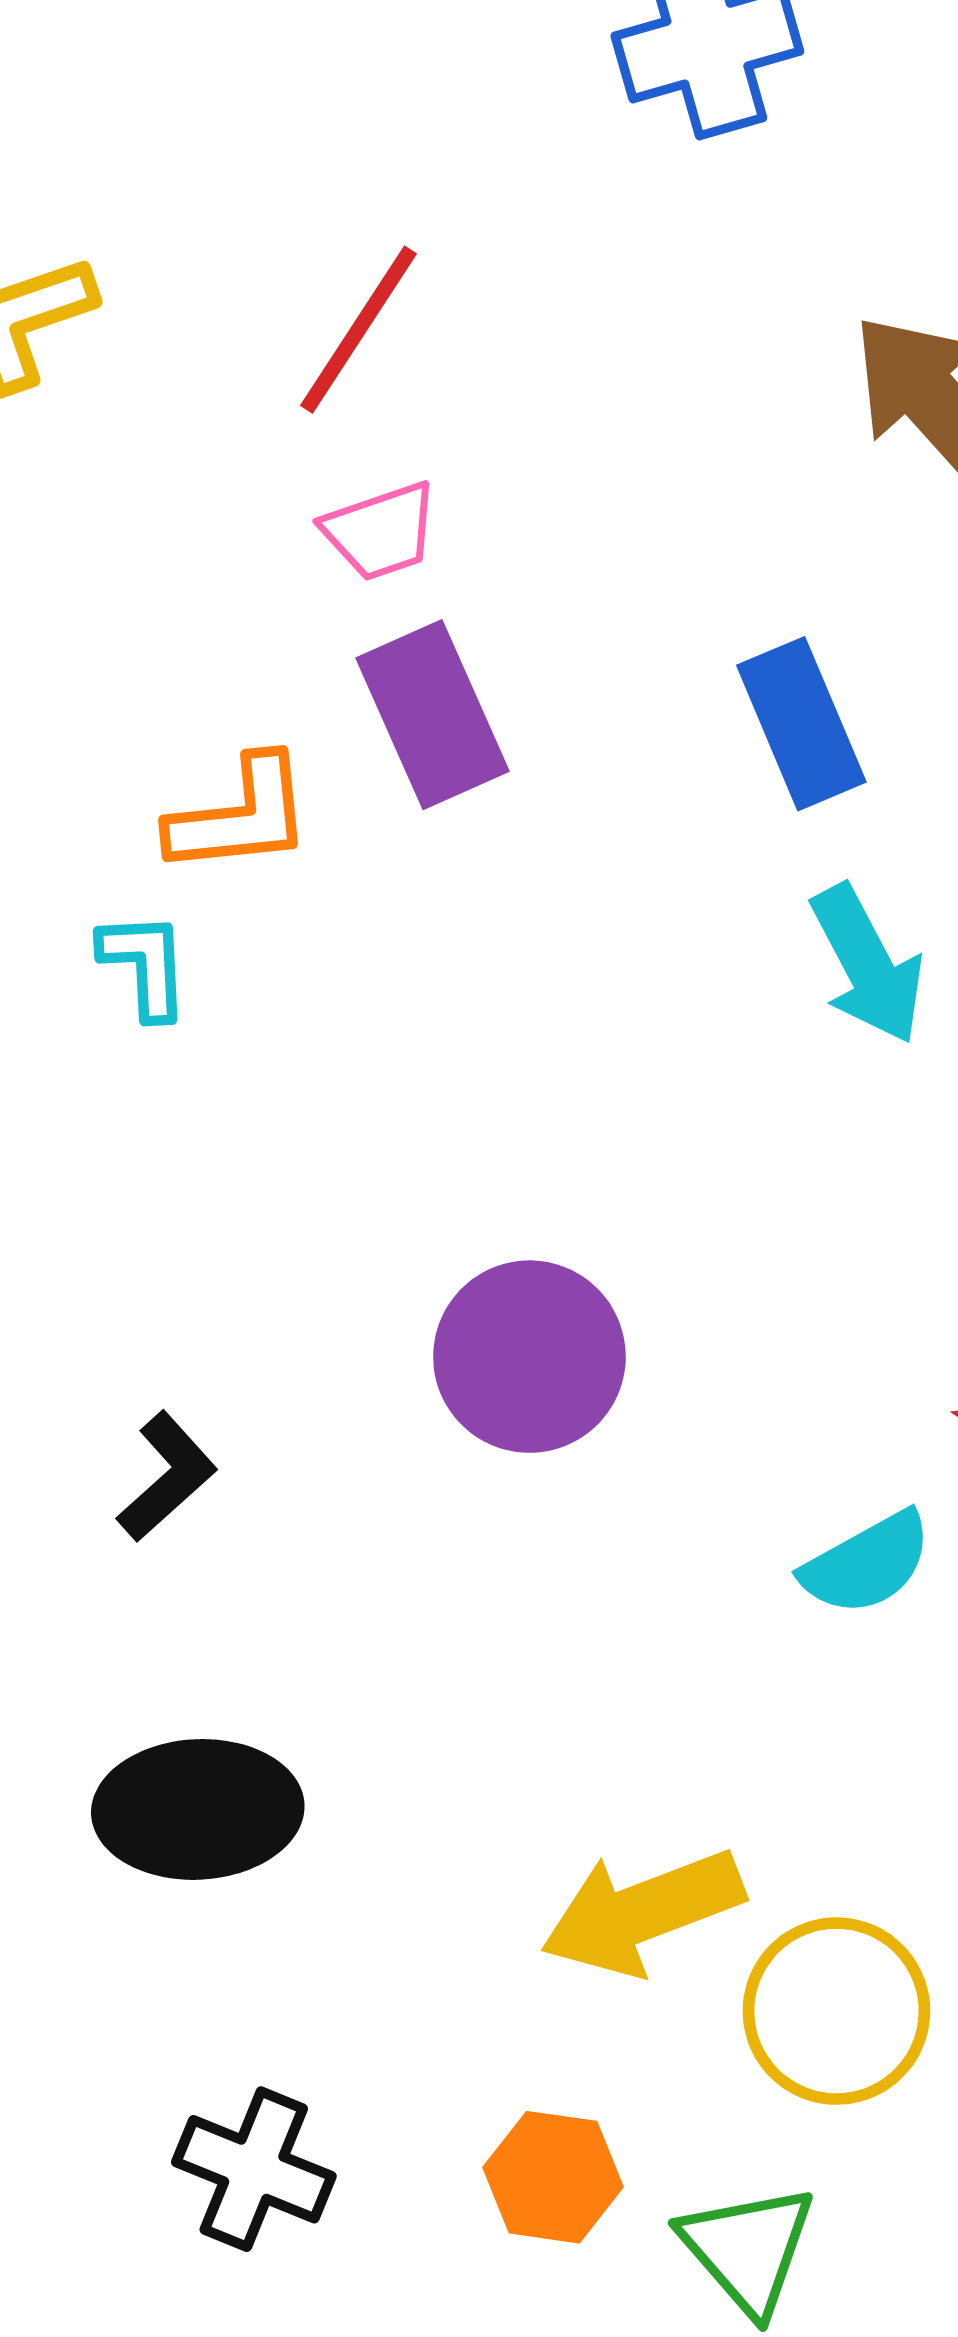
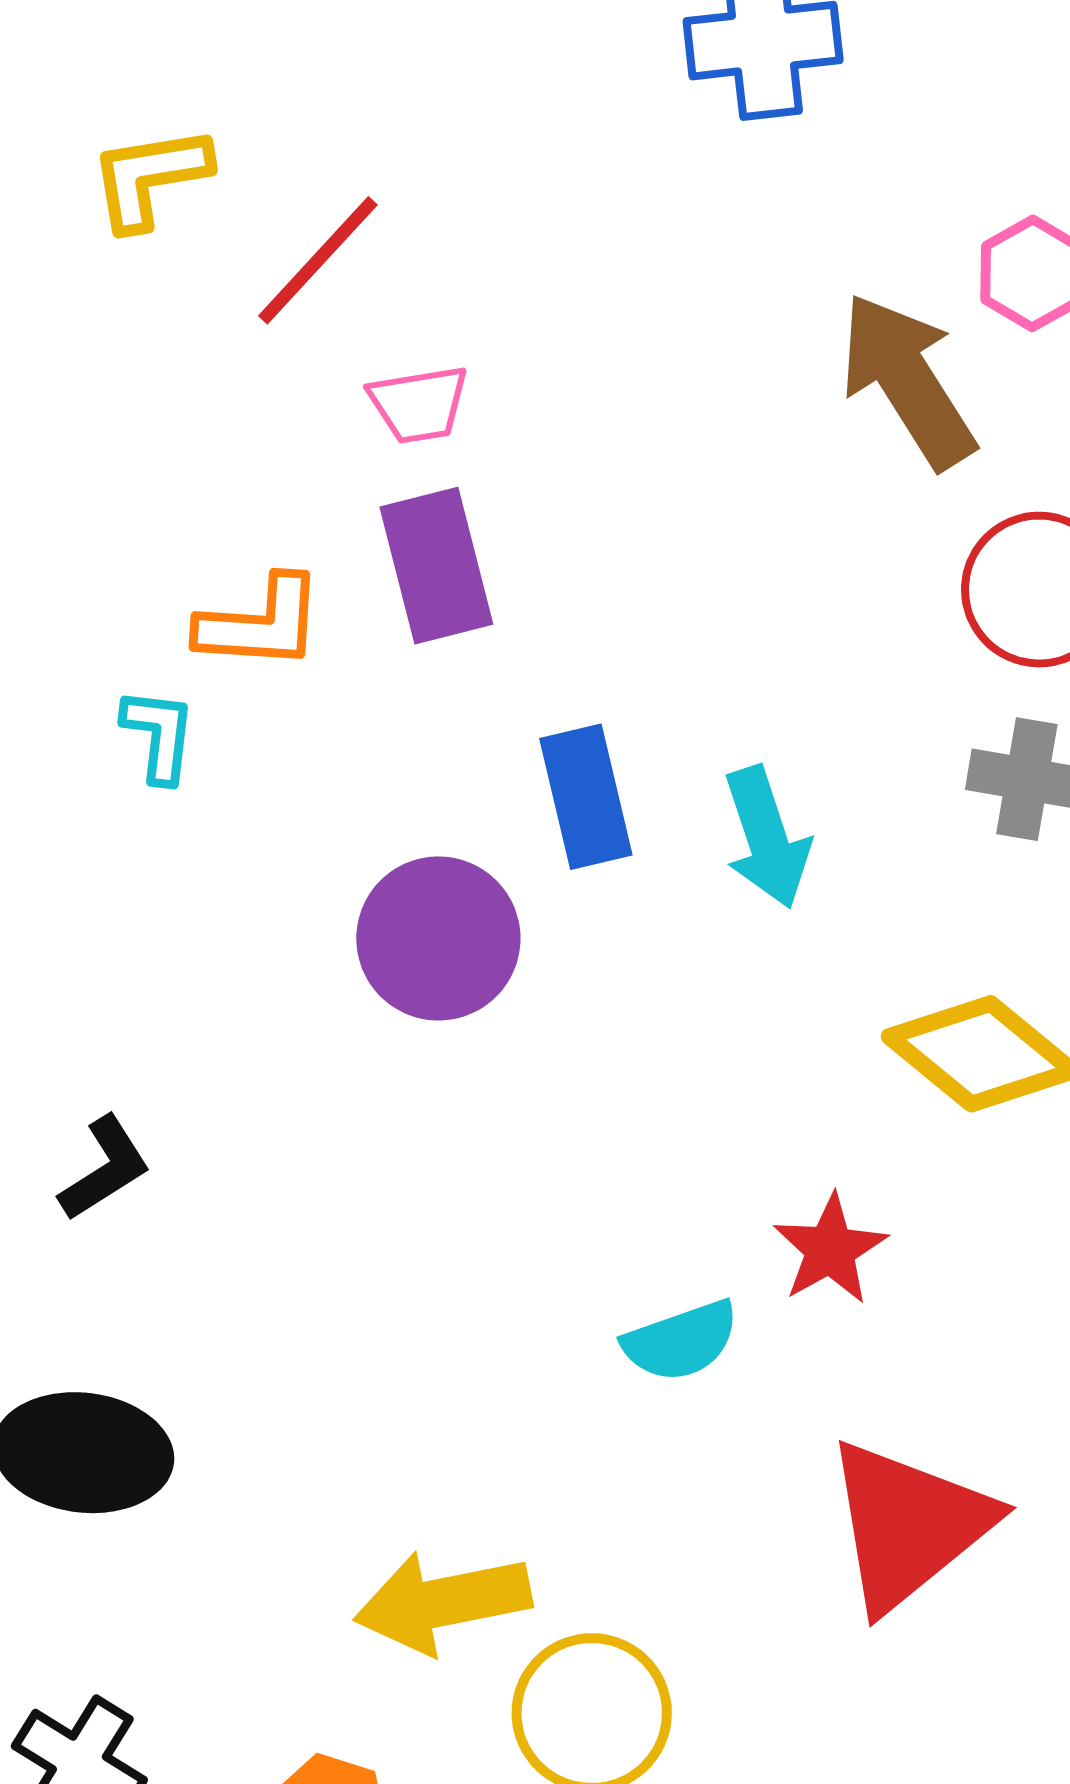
red line: (358, 330) -> (318, 260), moved
blue rectangle: (801, 724) -> (586, 797), moved
purple circle: (529, 1357) -> (438, 938), moved

